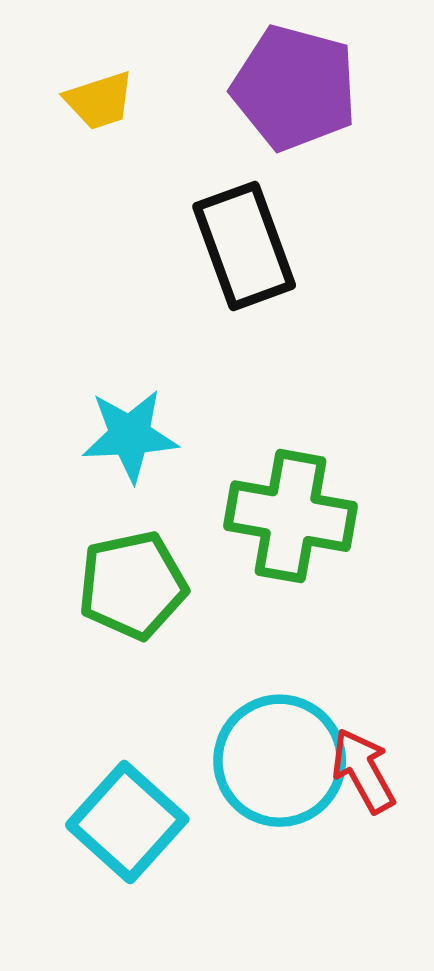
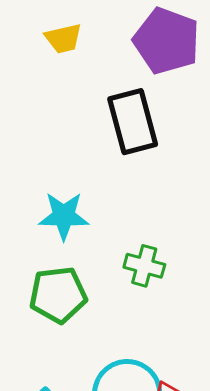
green cross: (290, 516) -> (144, 266), size x0.6

